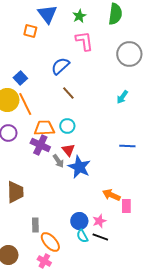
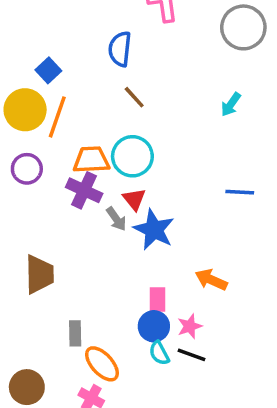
blue semicircle: (60, 66) -> (120, 49), turned -42
orange line: (25, 104) -> (57, 117), turned 45
cyan circle: (67, 126) -> (132, 156), size x1.5
pink rectangle: (126, 206) -> (157, 299), moved

